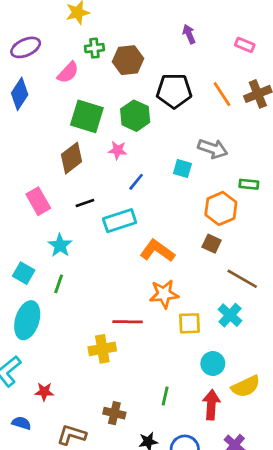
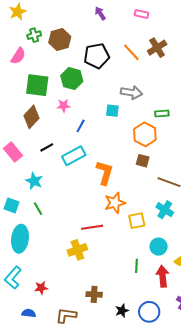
orange L-shape: (157, 251) -> (105, 173), turned 80
green line: (59, 284) -> (38, 209), turned -40
green line: (165, 396) -> (136, 266), moved

